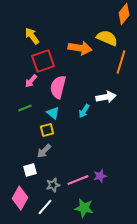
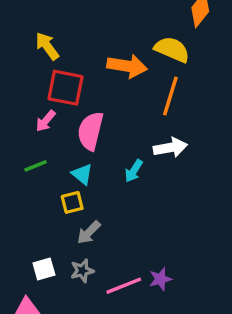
red square: (43, 61) -> (66, 88), turned 30
orange line: (121, 62) -> (170, 96), moved
gray arrow: (44, 151) -> (89, 232), moved
gray star: (53, 185) -> (82, 271), moved

